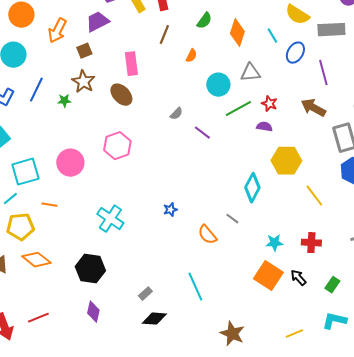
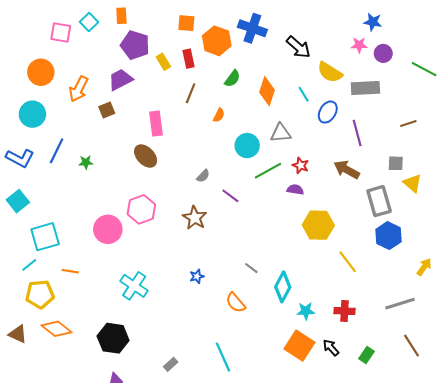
brown star: (83, 82) -> (195, 218), moved
pink circle: (70, 163) -> (108, 229), moved
cyan diamond: (252, 188) -> (283, 287), moved
gray line: (232, 219) -> (251, 268), moved

